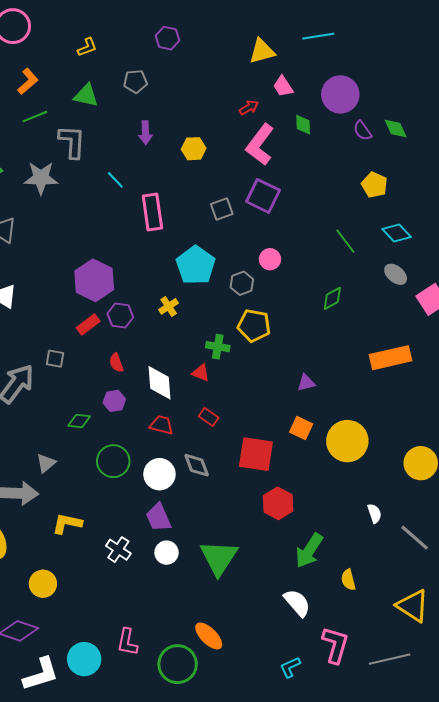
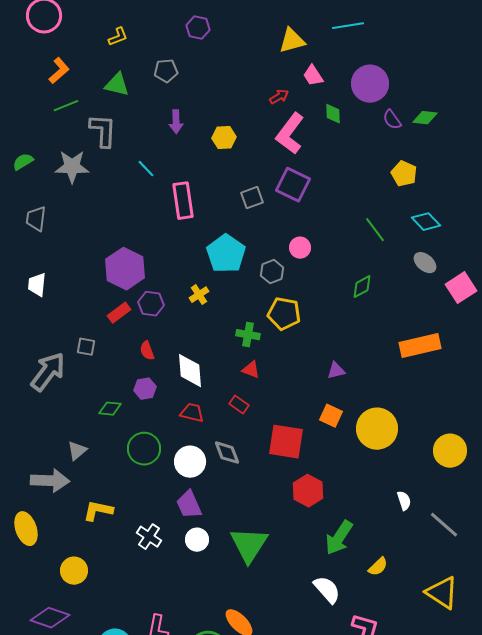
green diamond: (396, 129) -> (425, 118), turned -60
red triangle: (201, 373) -> (251, 370), moved
yellow semicircle: (348, 580) -> (378, 567), turned -120

